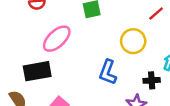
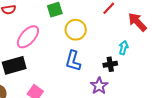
yellow circle: (133, 41) -> (76, 30), moved

